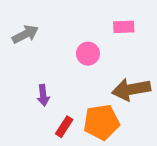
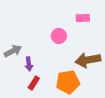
gray arrow: (25, 34) -> (13, 51), moved
red rectangle: (64, 127) -> (34, 83), moved

